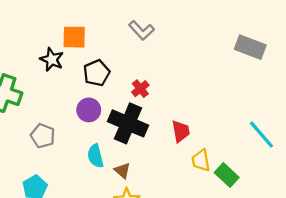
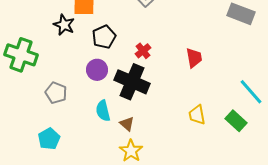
red trapezoid: (181, 131) -> (194, 58), moved
green rectangle: (227, 175) -> (236, 121), moved

